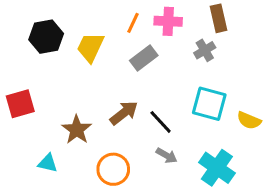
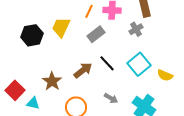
black hexagon: (46, 37) -> (32, 35), moved
red square: (20, 104) -> (15, 90), moved, turned -30
cyan square: (209, 104) -> (139, 64), turned 35
black line: (161, 122) -> (107, 63), moved

